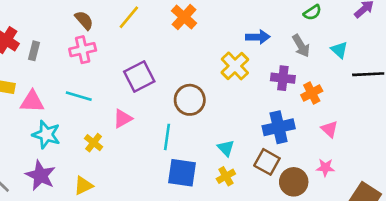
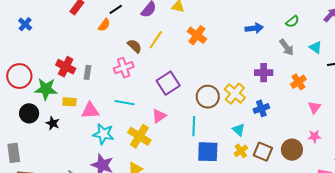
brown semicircle: (84, 20) -> (134, 46), moved
blue arrow: (258, 37) -> (254, 28), moved
yellow cross: (235, 66) -> (235, 94), moved
purple cross: (283, 78) -> (264, 73), moved
blue cross: (279, 127) -> (261, 108), moved, size x0.7
pink triangle: (329, 129) -> (314, 107), turned 32
yellow cross: (94, 143) -> (139, 136), size x1.6
brown square: (267, 162) -> (263, 152), moved

